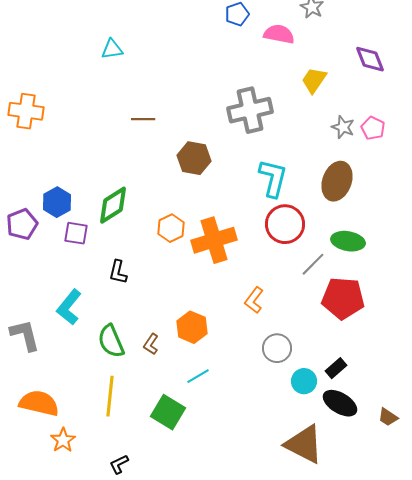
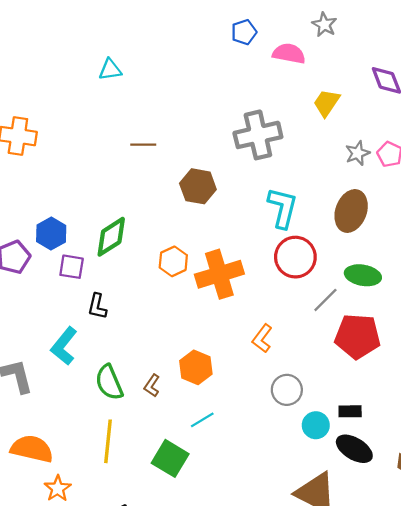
gray star: (343, 127) -> (358, 153), turned 30
black L-shape: (118, 272) -> (97, 306), moved
black rectangle: (336, 368) -> (350, 411), turned 40

